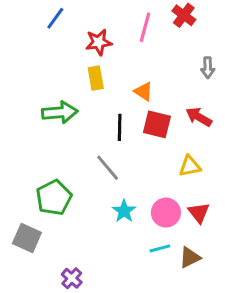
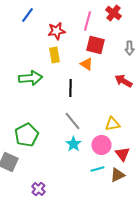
red square: (157, 124) -> (95, 45), moved
yellow triangle: (190, 166) -> (112, 124), moved
gray line: (108, 168) -> (72, 121), moved
red triangle: (199, 213) -> (122, 154), moved

